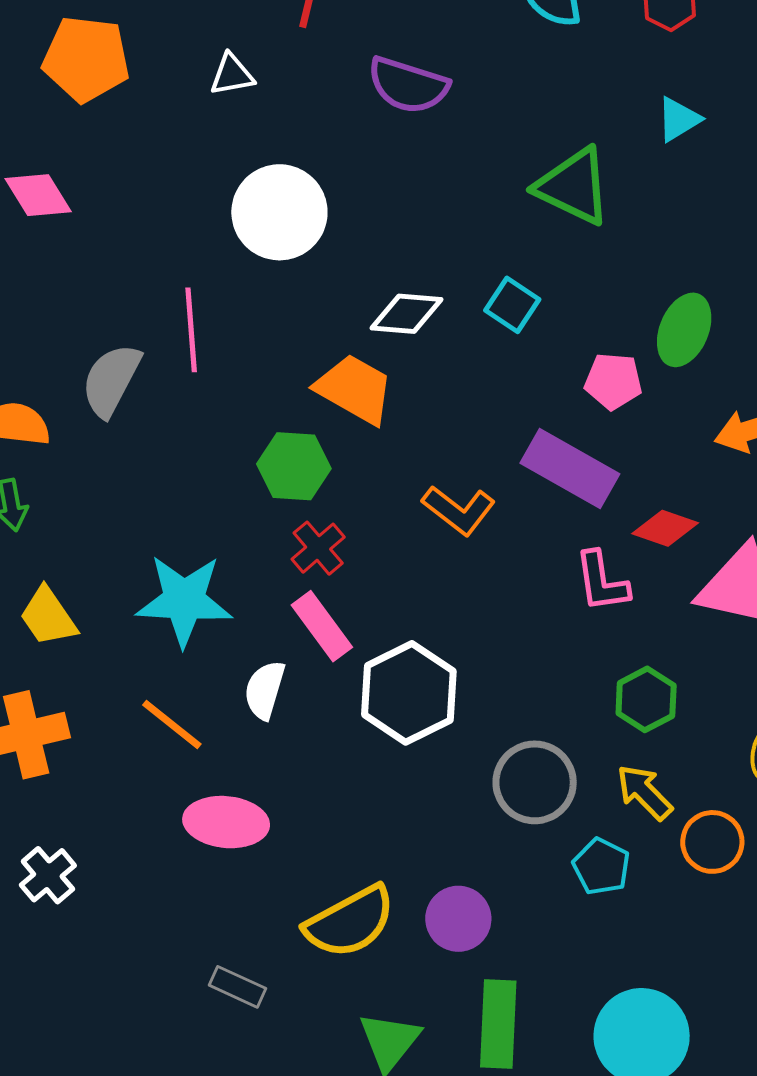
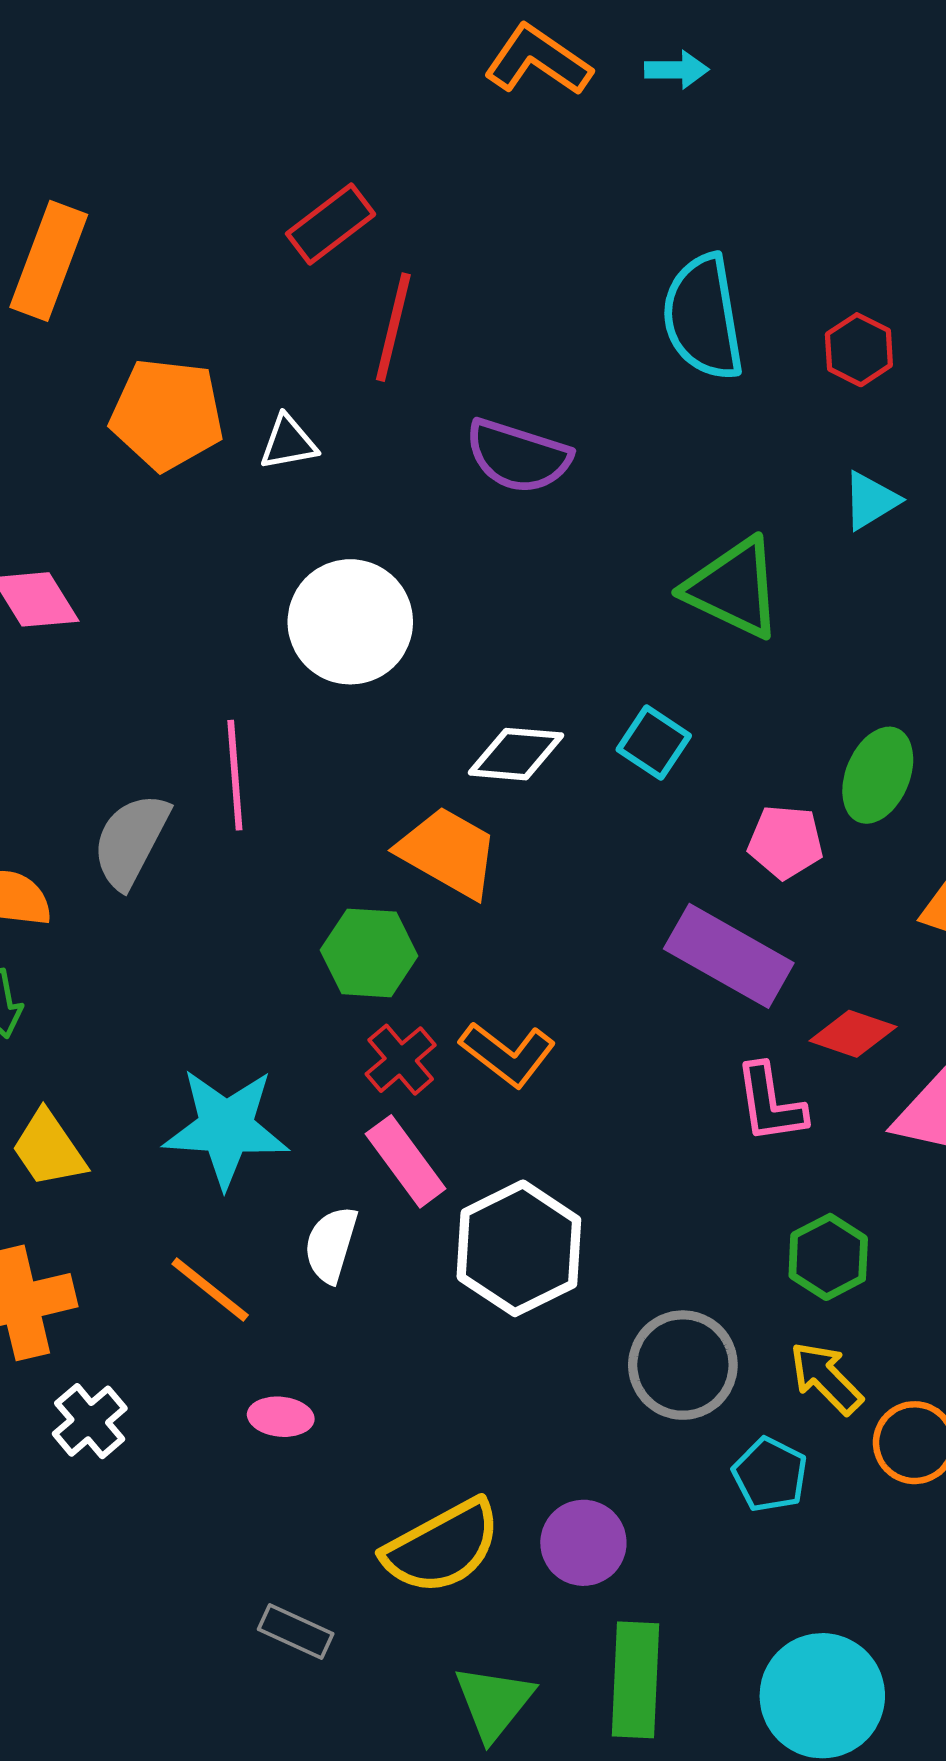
orange pentagon: (86, 59) -> (167, 414), moved
orange L-shape: (459, 510) -> (508, 1054), moved
pink ellipse: (226, 822) -> (281, 1417), size x0.6
white cross: (48, 875) -> (90, 1421), moved

